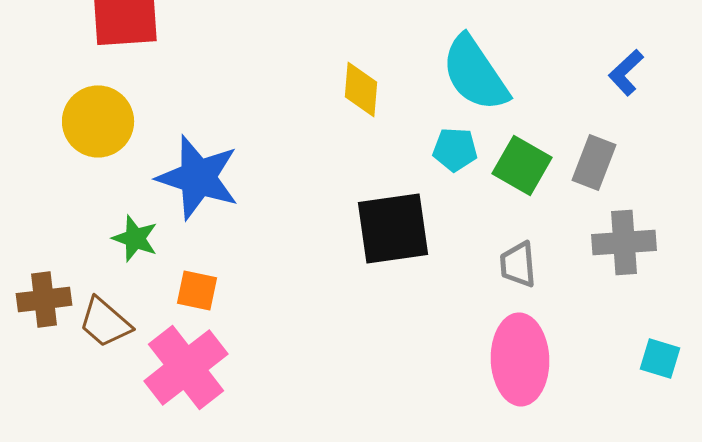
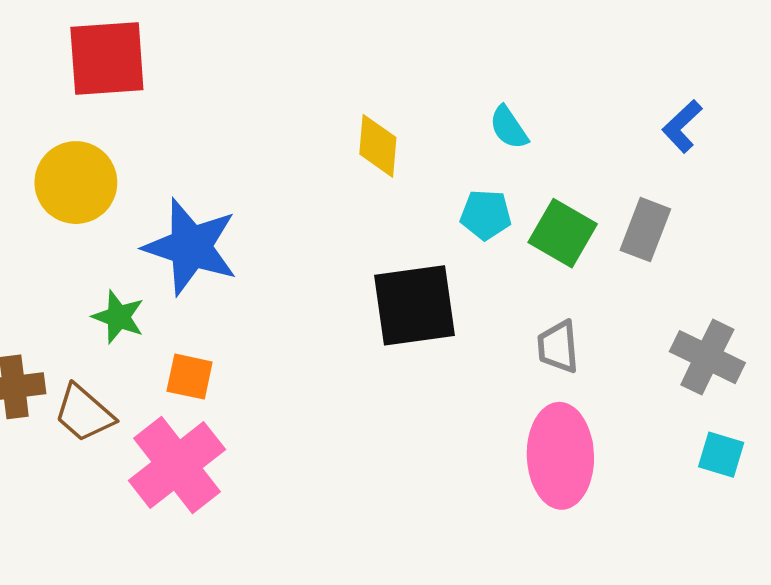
cyan semicircle: (475, 73) -> (509, 127), size x0.5
gray cross: (624, 242) -> (707, 357), moved, turned 30

